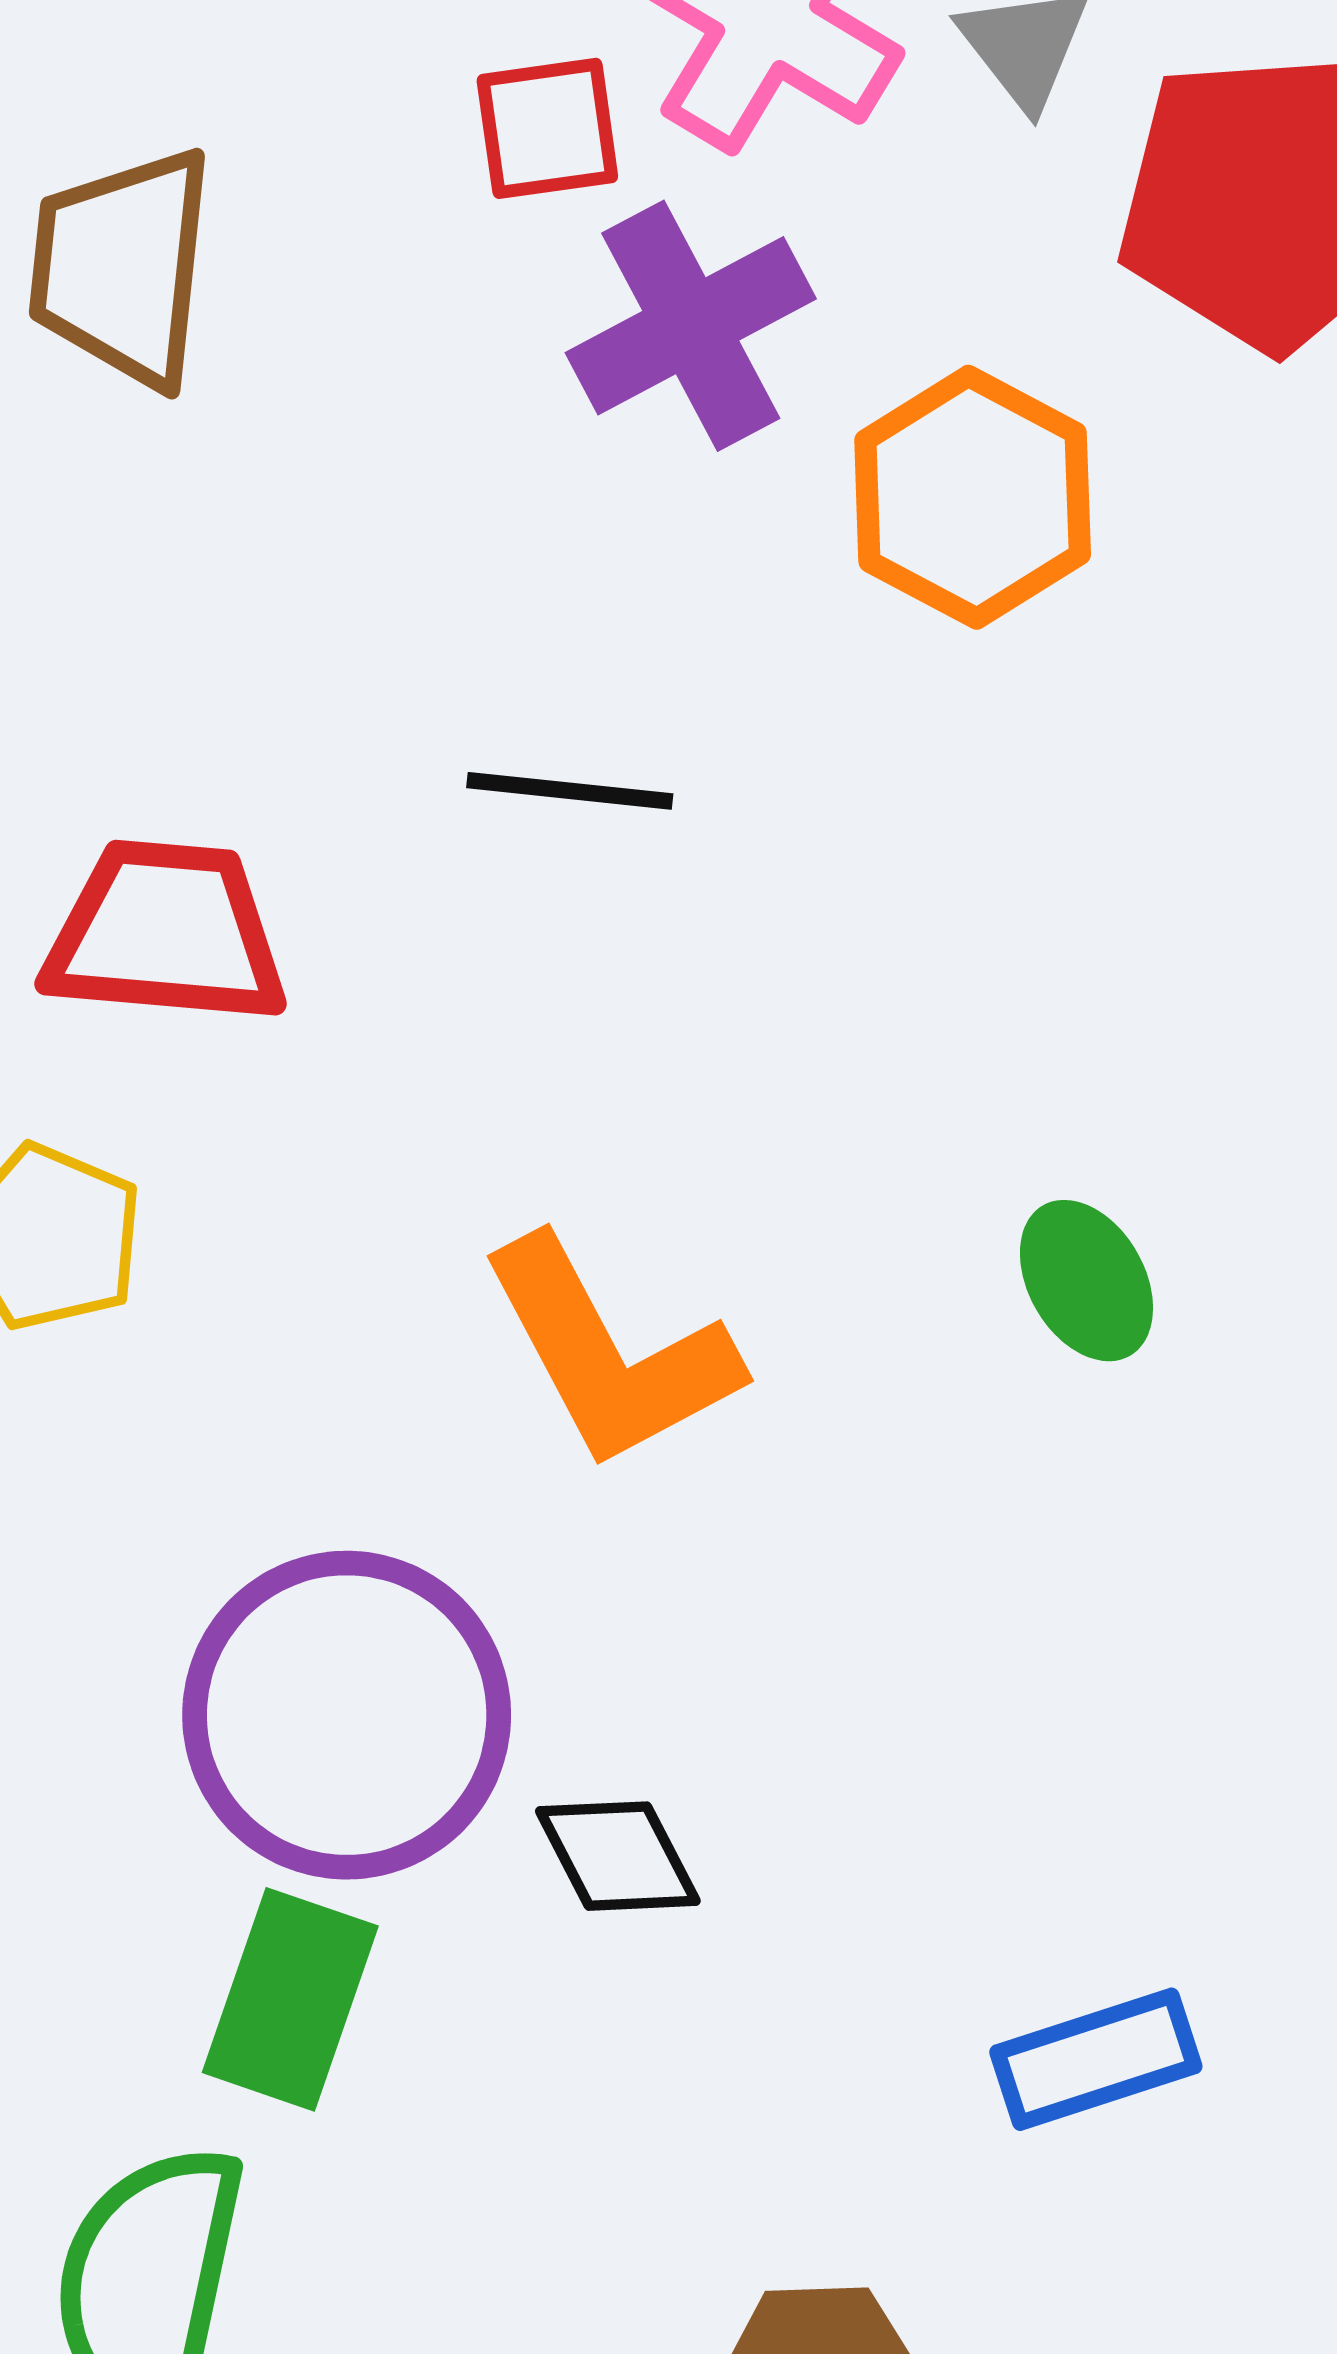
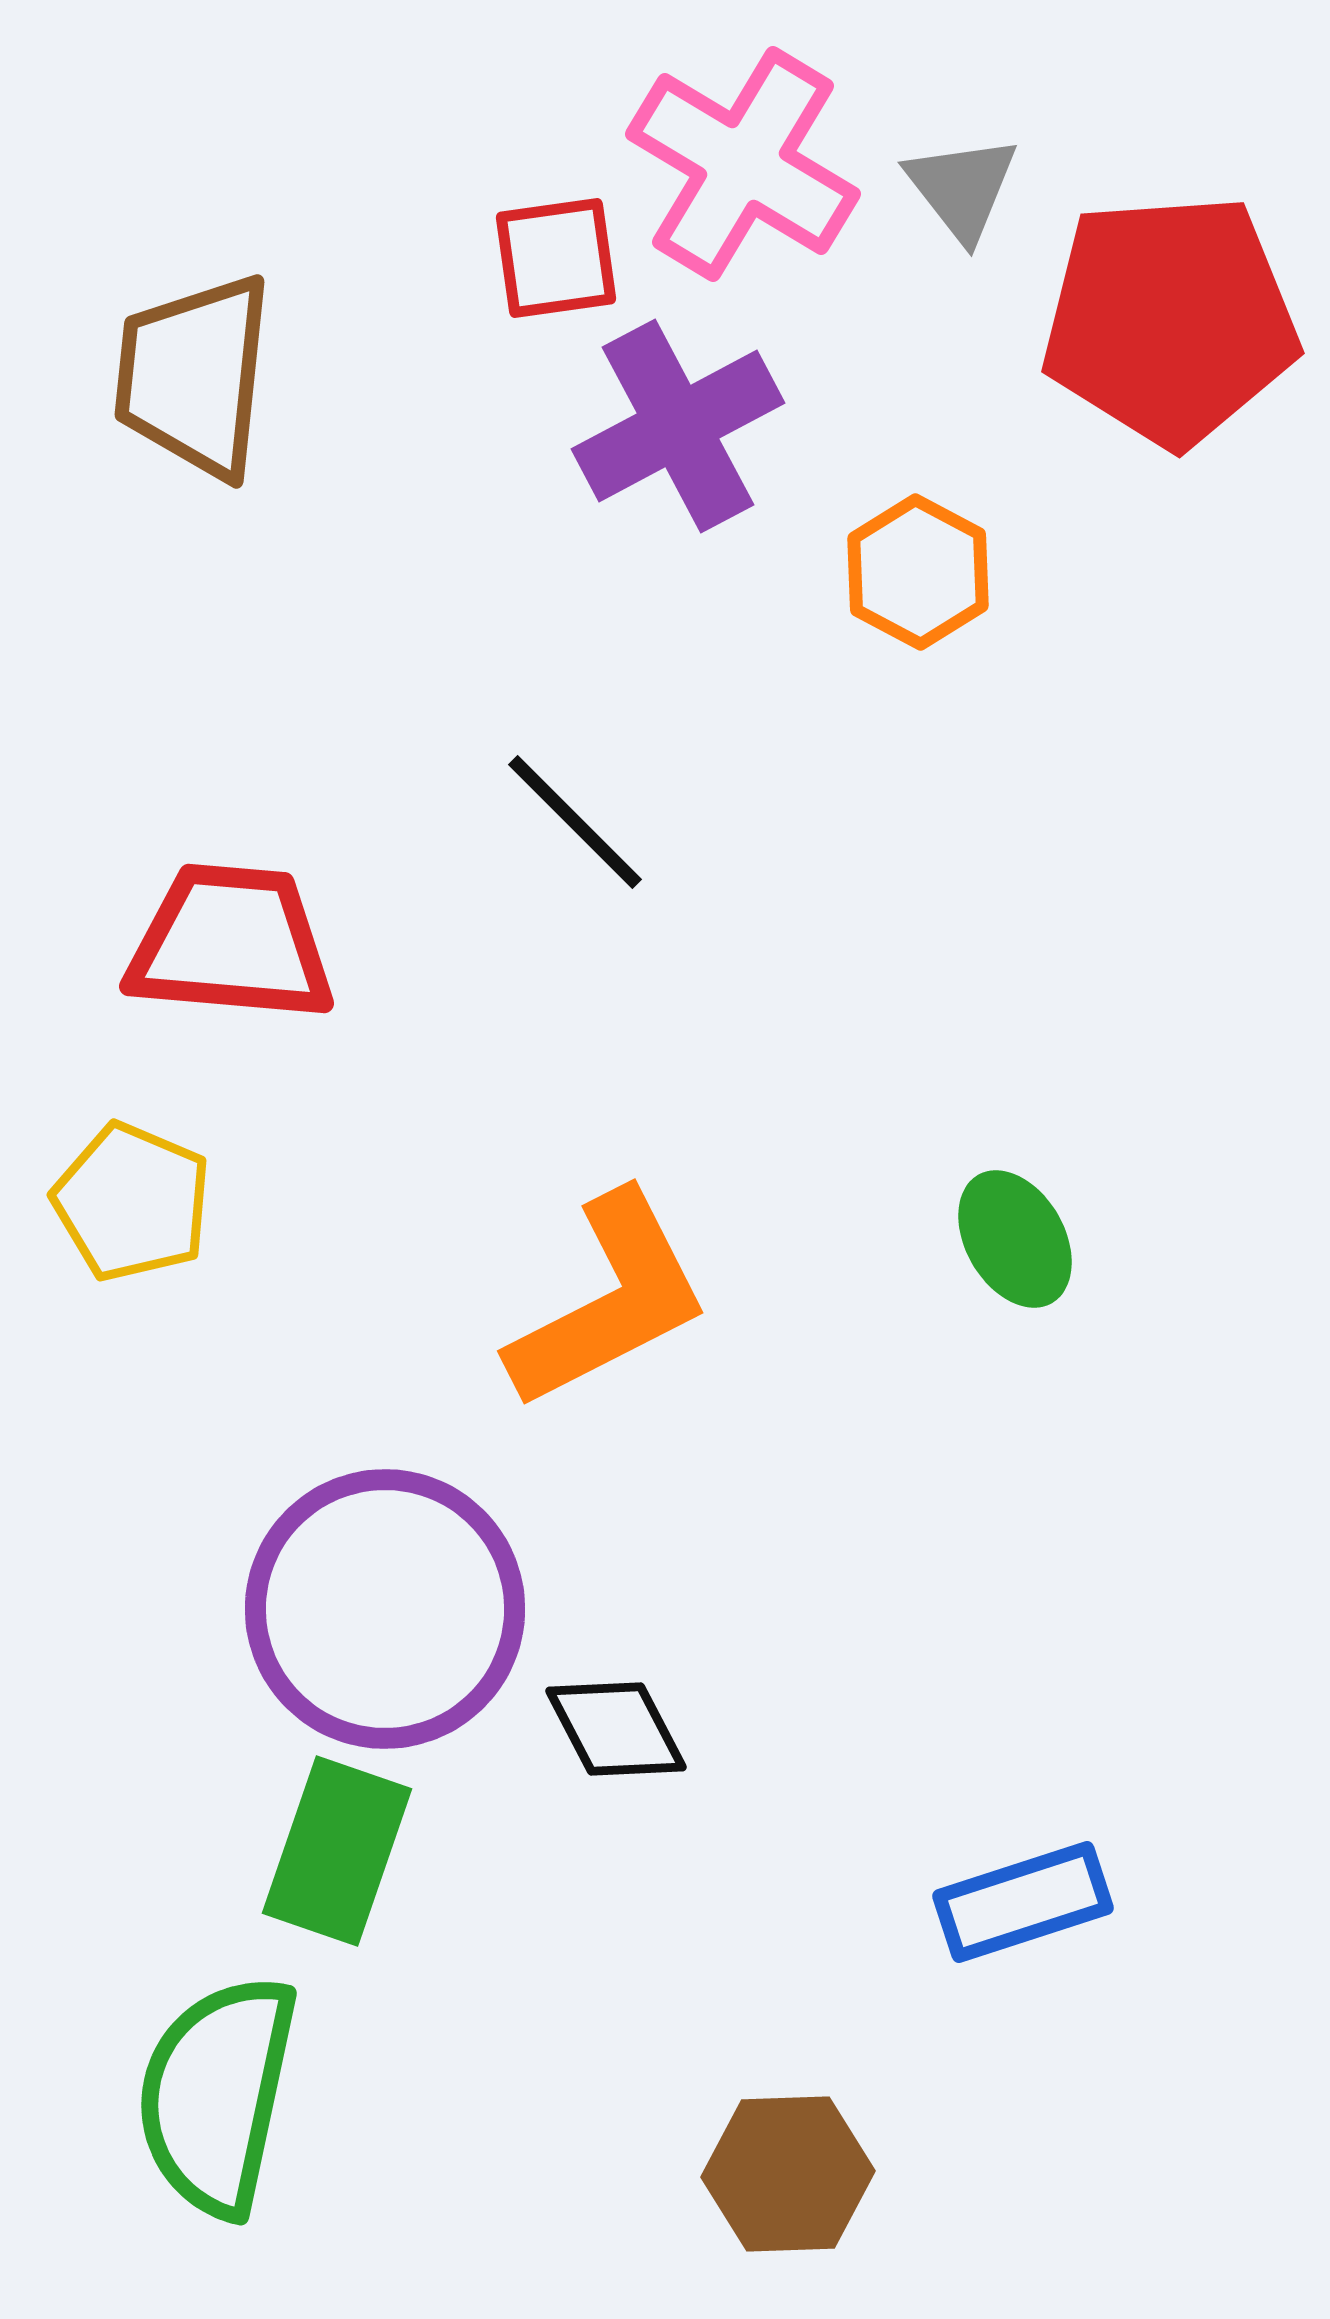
orange hexagon: (973, 497) -> (918, 572), size x0.7
black line: (570, 791) -> (575, 822), turned 39
orange L-shape: (610, 1353) -> (609, 1301), turned -89

